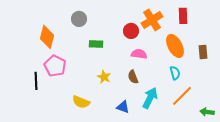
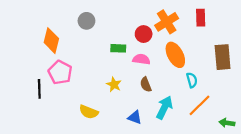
green rectangle: (96, 44) -> (118, 48), moved
orange ellipse: (175, 46) -> (175, 55), moved
brown rectangle: (203, 52) -> (223, 57), size x1.6
pink semicircle: (139, 54) -> (141, 59), moved

